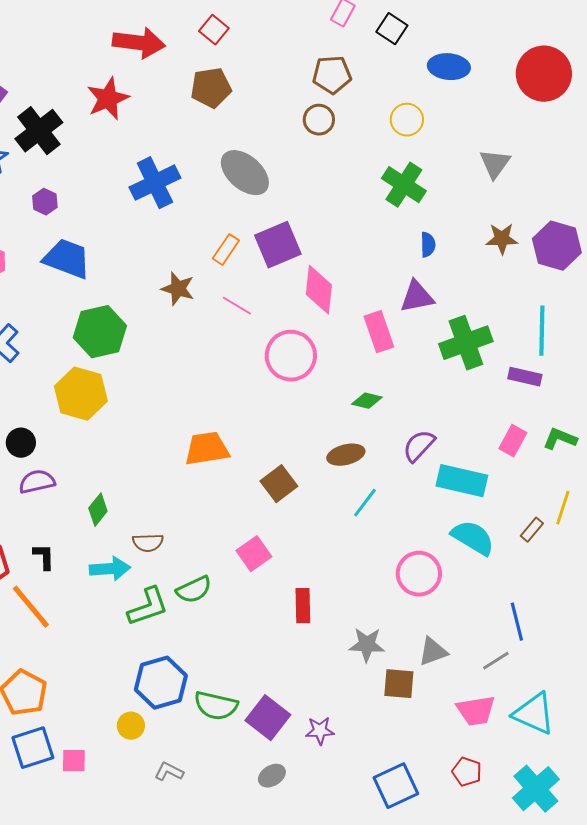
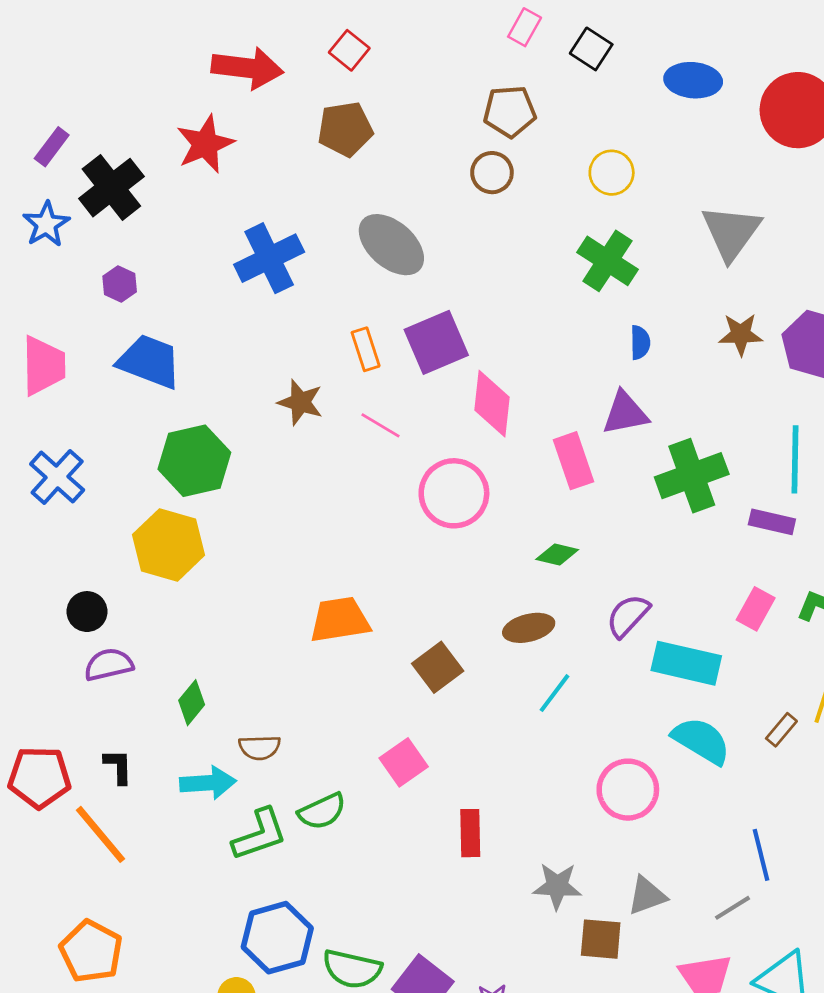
blue ellipse: (449, 67) -> (693, 80), moved
gray triangle: (495, 164) -> (731, 232), size x1.4
orange rectangle: (226, 250) -> (366, 349), turned -52

